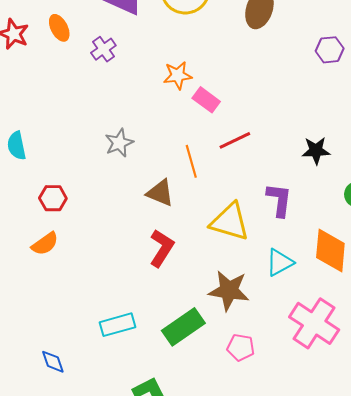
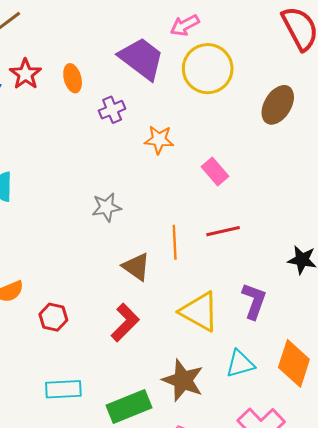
orange star: (178, 75) -> (159, 140), moved
pink rectangle: (206, 100) -> (215, 172), moved
red hexagon: (53, 198) -> (53, 317), moved

